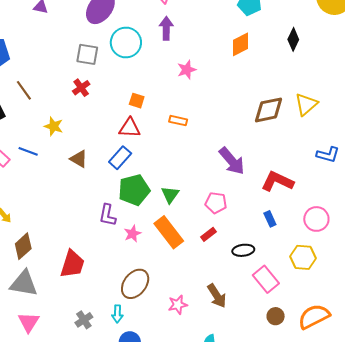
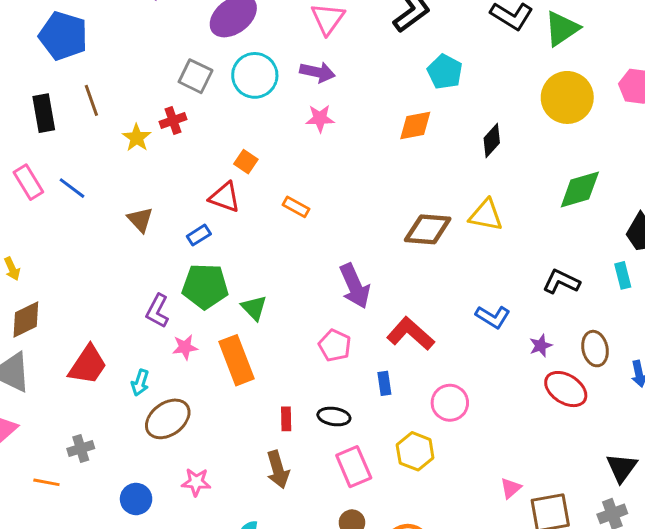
purple arrow: (166, 28) -> (317, 72), turned 85
pink star: (187, 70) -> (320, 118), moved
yellow triangle: (306, 104) -> (486, 215), moved, turned 35
yellow star: (54, 126) -> (137, 138), moved
blue rectangle: (120, 158) -> (199, 235), size x0.7
green triangle: (170, 195) -> (254, 308), turned -36
pink pentagon: (216, 203) -> (335, 346), moved
red rectangle: (209, 234) -> (286, 419), moved, turned -70
pink star: (178, 305) -> (196, 482), moved
cyan arrow: (117, 314) -> (140, 383), moved

